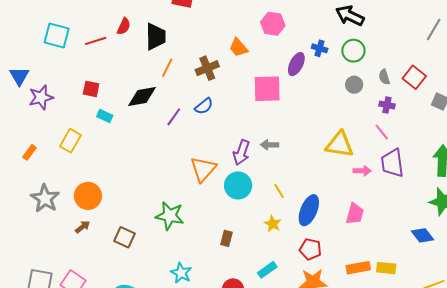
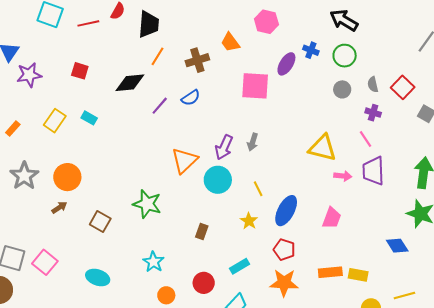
cyan rectangle: (105, 116) -> (89, 118), moved
gray arrow: (269, 145) -> (253, 142), turned -78

